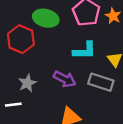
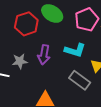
purple arrow: (65, 79) -> (44, 55), moved, turned 54

